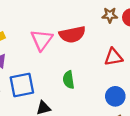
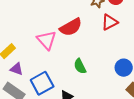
red triangle: (113, 57) -> (110, 22), moved

